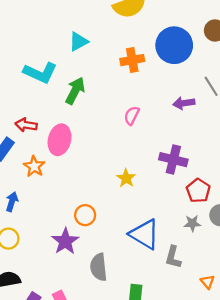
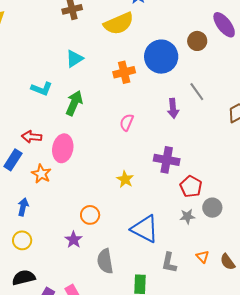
cyan L-shape: (40, 73) -> (42, 89), size x0.7
purple arrow: (184, 103) -> (173, 108), turned -84
purple star: (65, 241) -> (74, 240), size x0.7
gray L-shape: (173, 257) -> (169, 263), moved
orange triangle: (208, 282) -> (203, 257), moved

